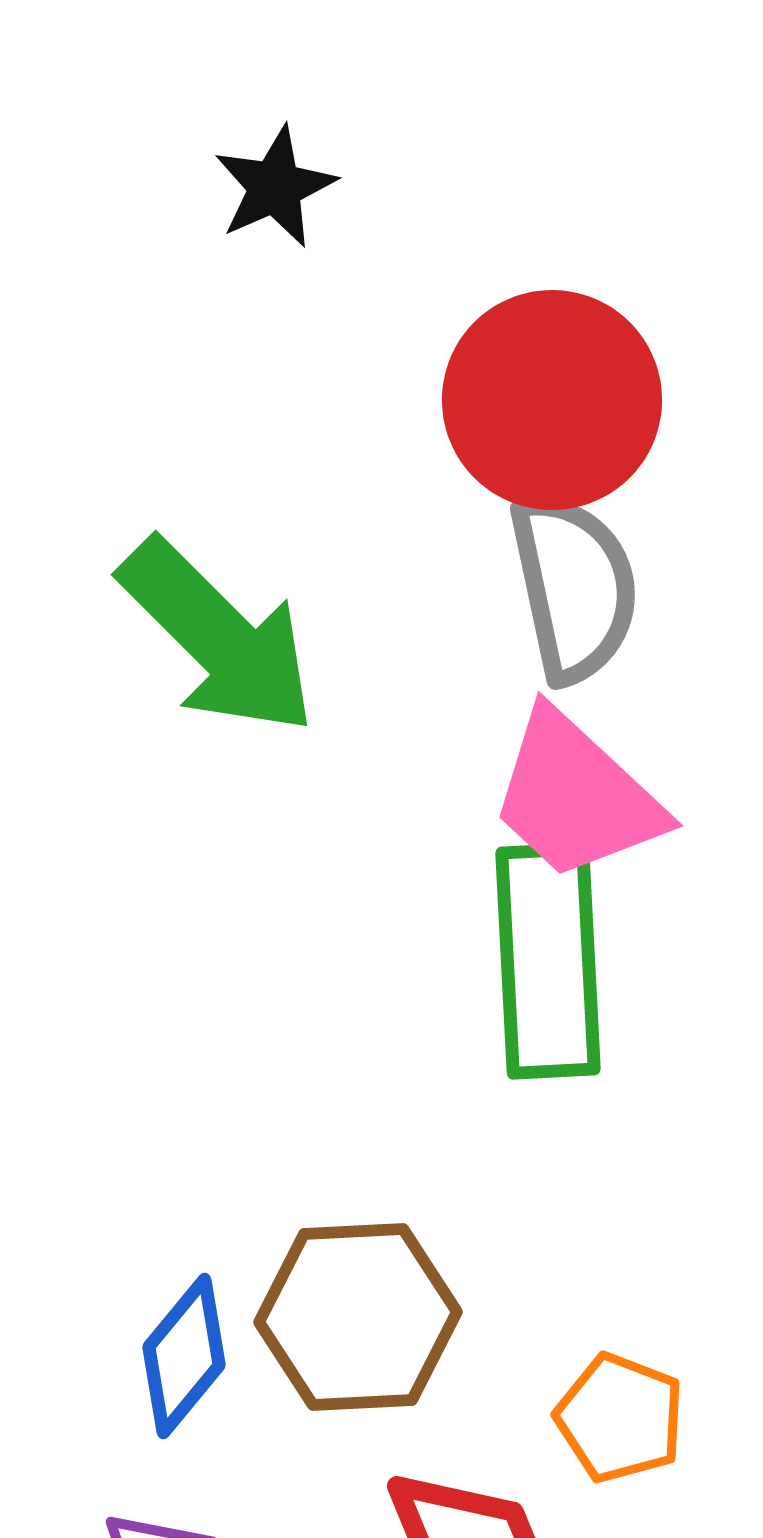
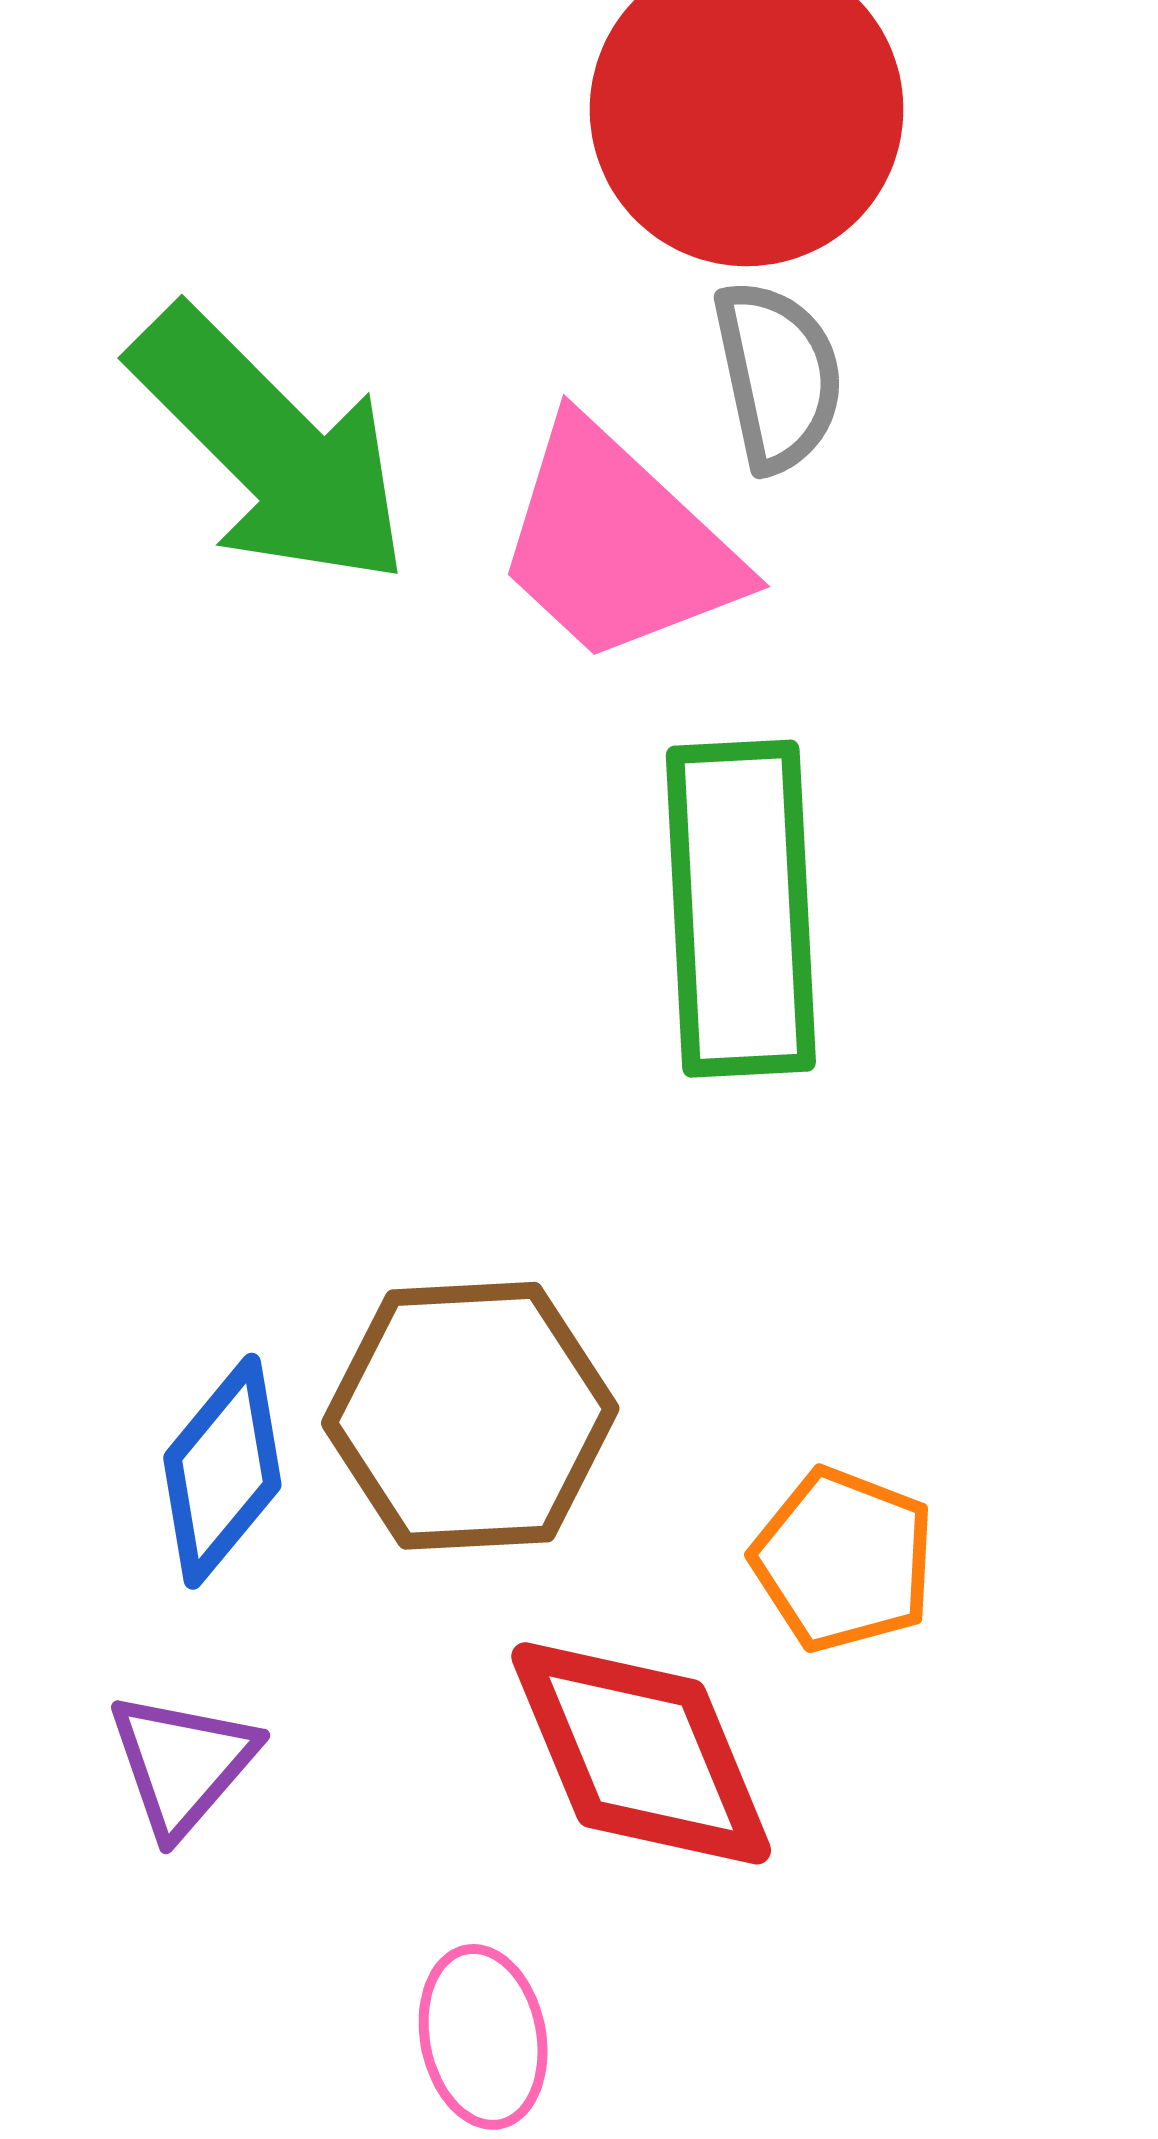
gray semicircle: (574, 587) -> (778, 376), size x0.7
pink trapezoid: (576, 796) -> (617, 544), moved

